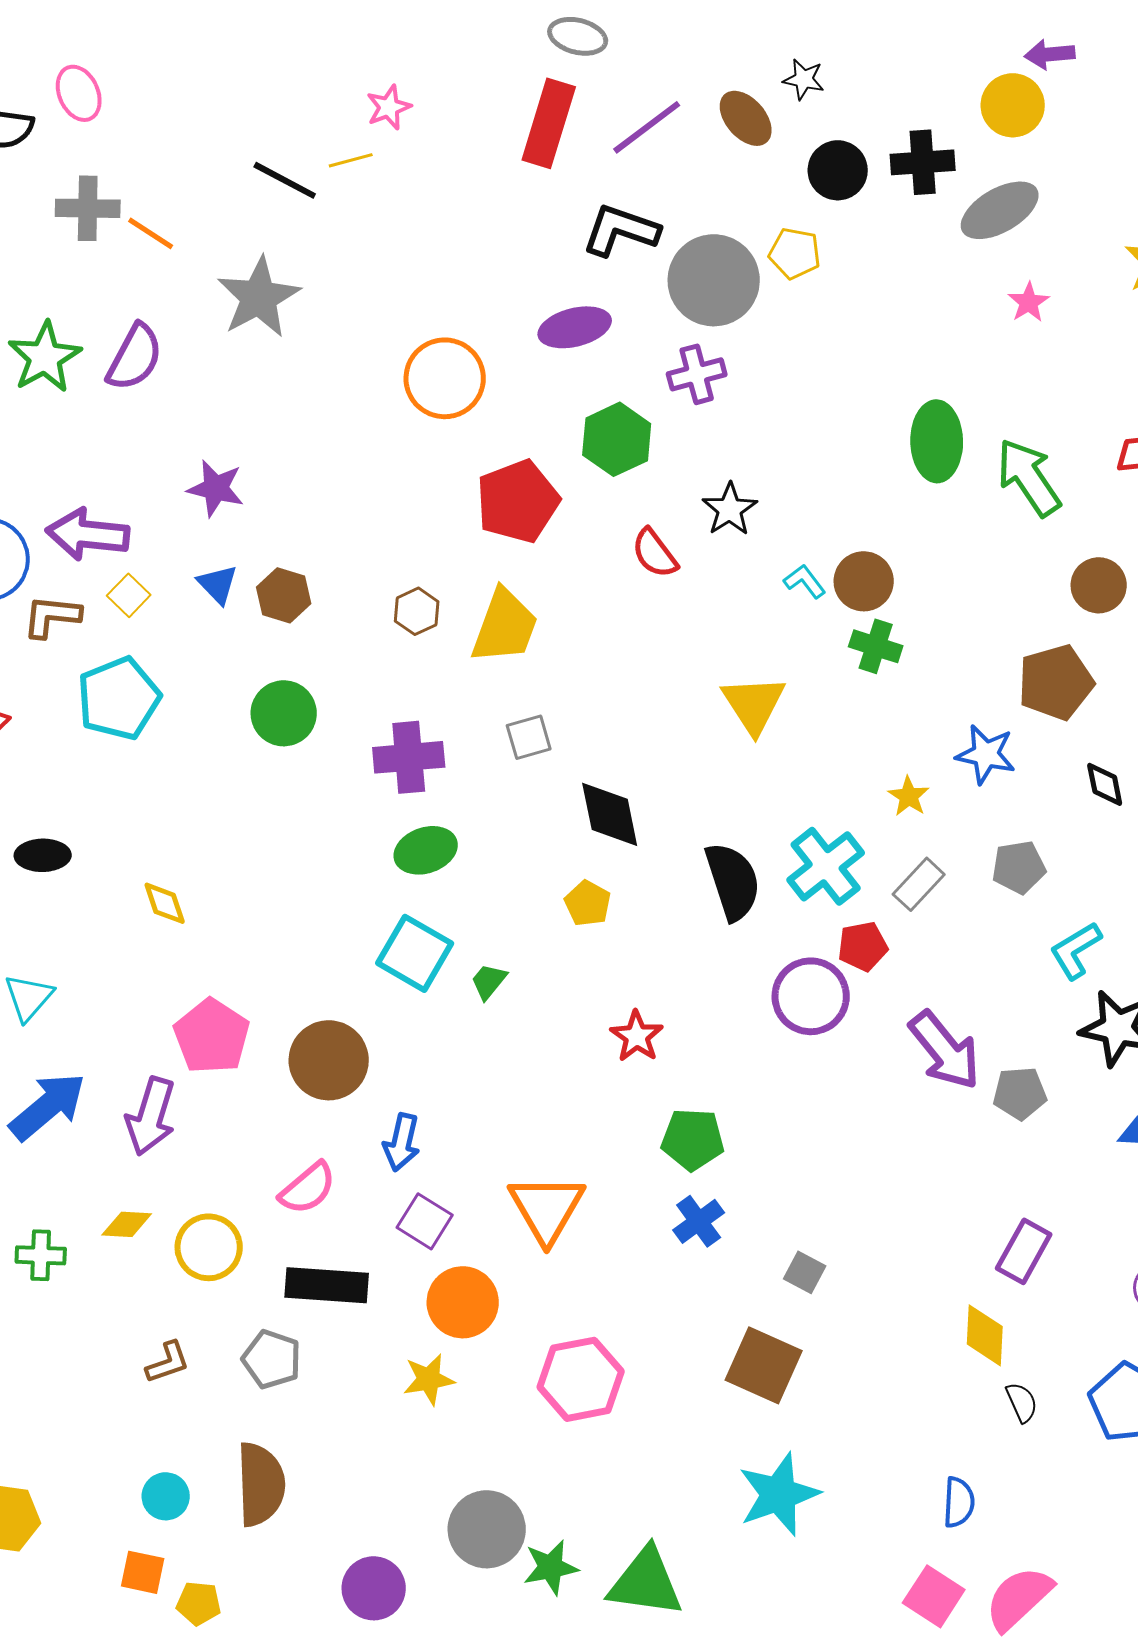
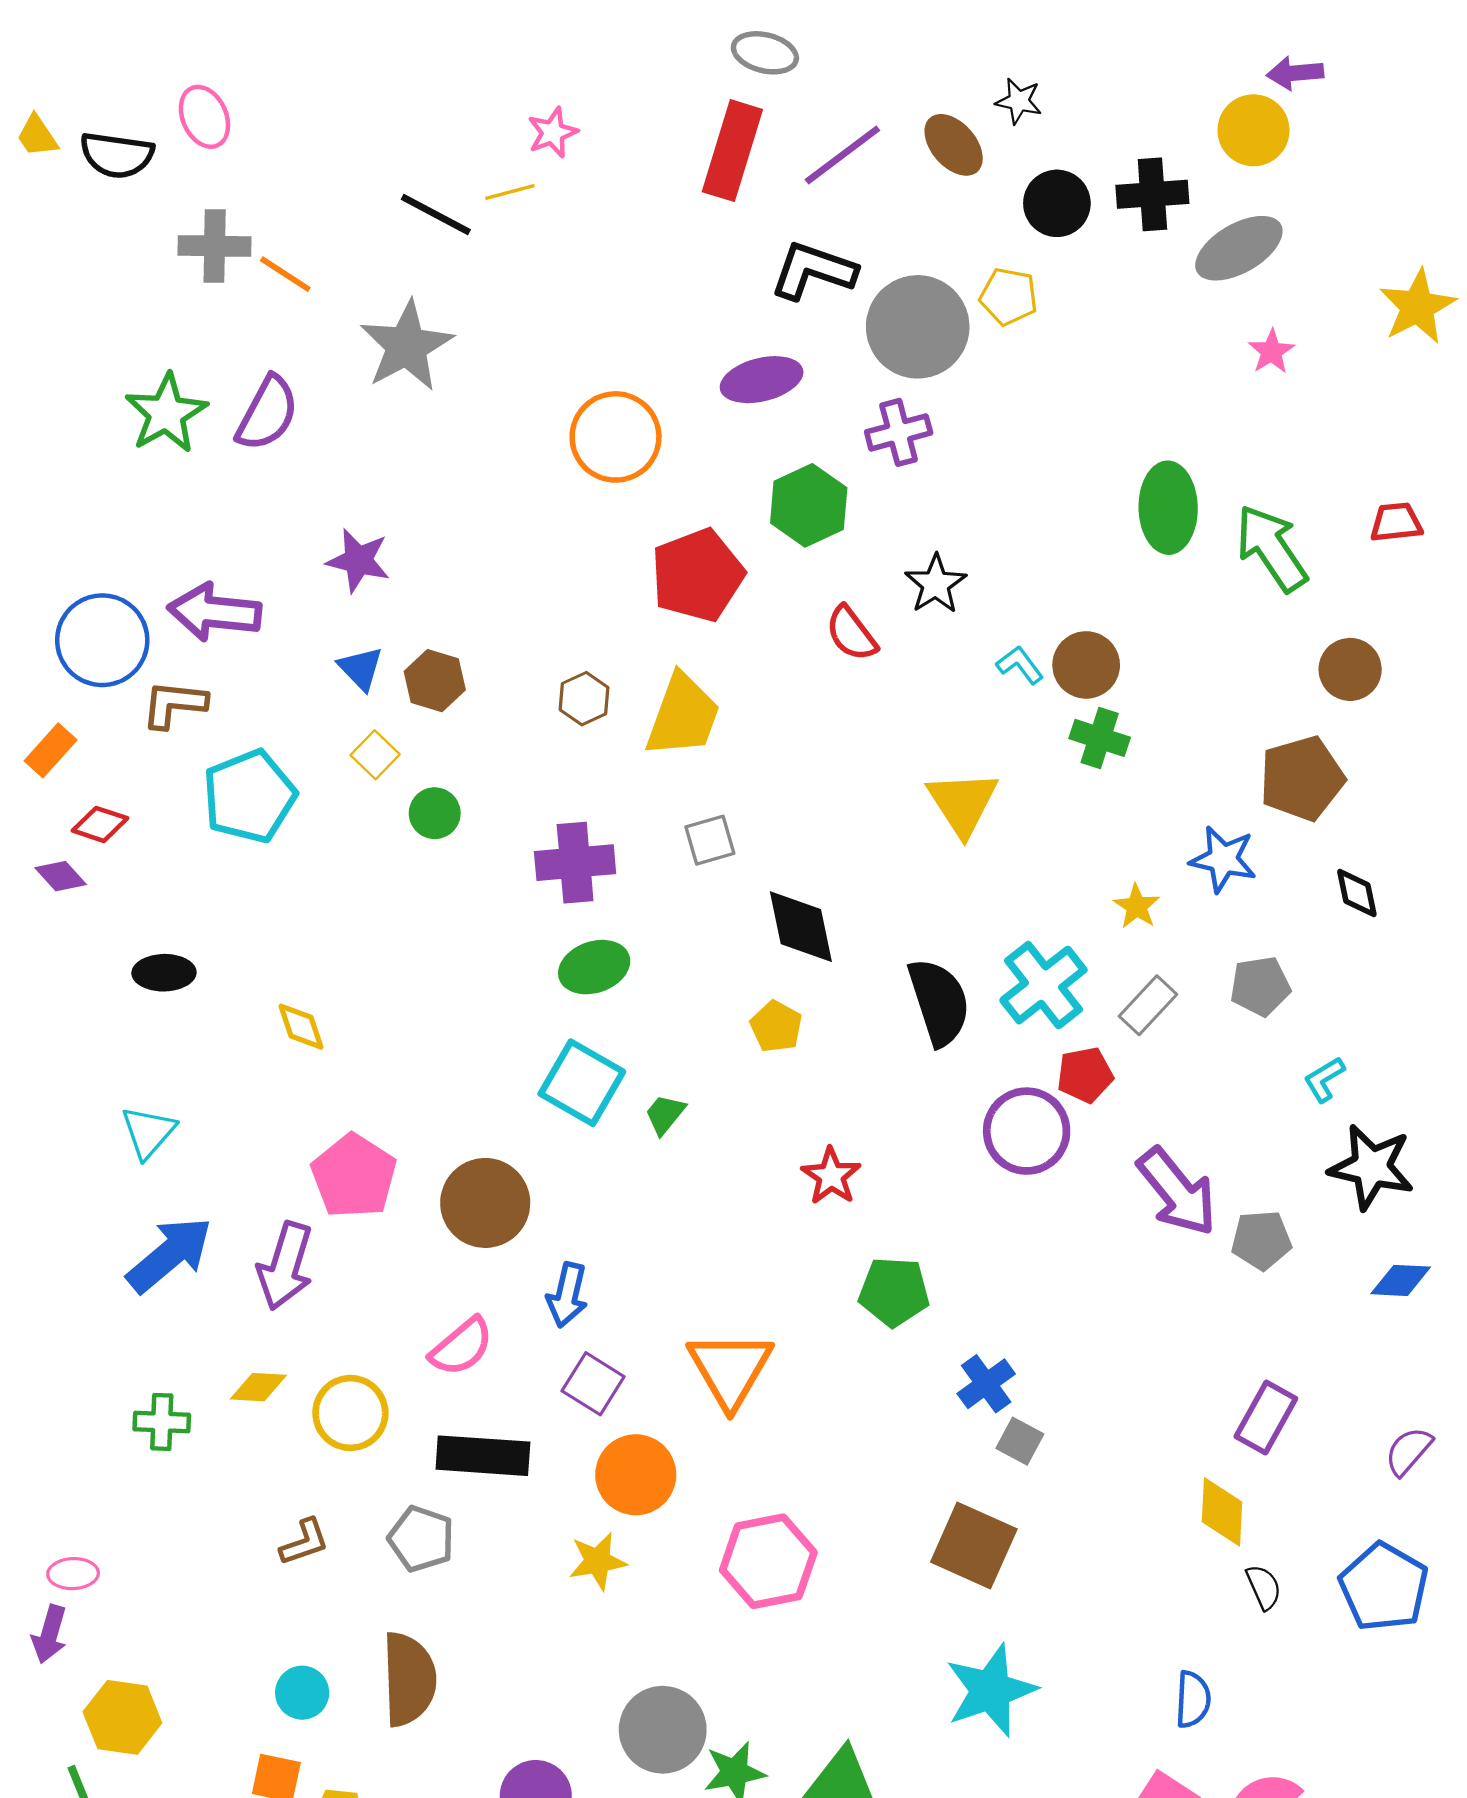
yellow square: (129, 595) -> (375, 755), moved
green circle: (284, 713) -> (435, 813), size x0.7
cyan L-shape: (1076, 950) -> (1324, 1079), size x0.7
blue cross: (699, 1221) -> (986, 1384), moved

